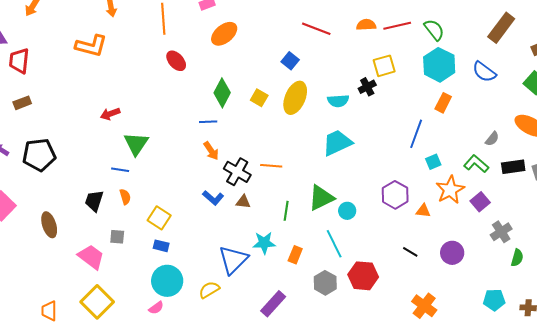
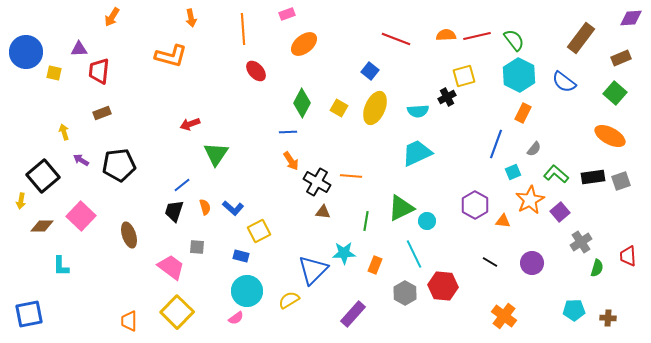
gray semicircle: (492, 139) -> (534, 149), moved
blue line: (120, 170) -> (182, 185), moved, turned -48
blue L-shape: (213, 198) -> (233, 208), moved
yellow square: (159, 218) -> (259, 231), moved, turned 30

